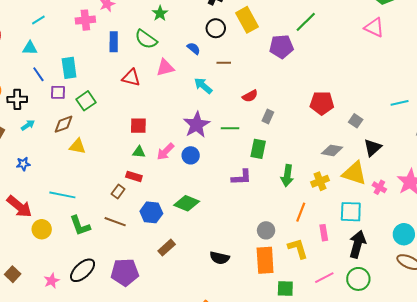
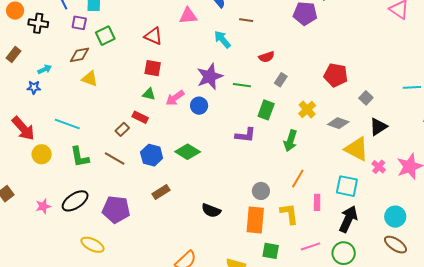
red triangle: (131, 78) -> (153, 36), moved
cyan arrow: (28, 125) -> (45, 69), moved
yellow cross: (320, 181) -> (307, 109), moved, turned -30

